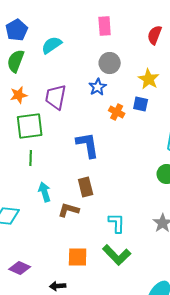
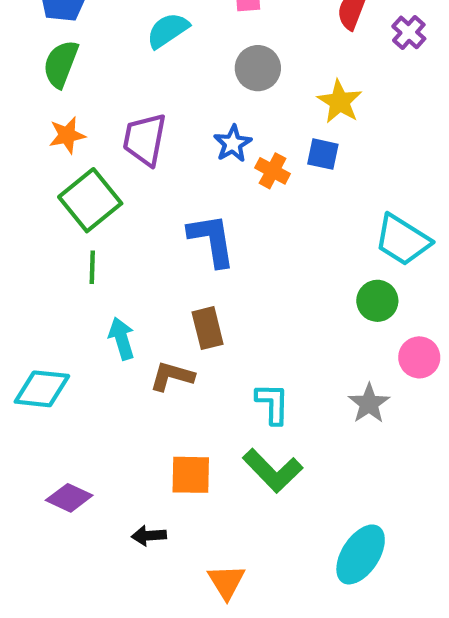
cyan semicircle: (52, 45) -> (168, 30), moved
blue star: (98, 87) -> (233, 144), moved
green square: (30, 126) -> (90, 200), turned -32

